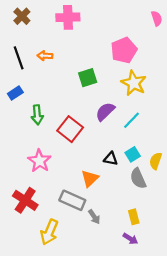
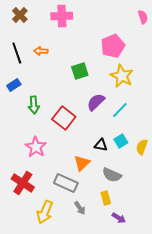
gray semicircle: (138, 178) -> (112, 175), moved, turned -42
gray arrow: (94, 217) -> (80, 208), moved
yellow rectangle: (134, 217) -> (106, 198), moved

